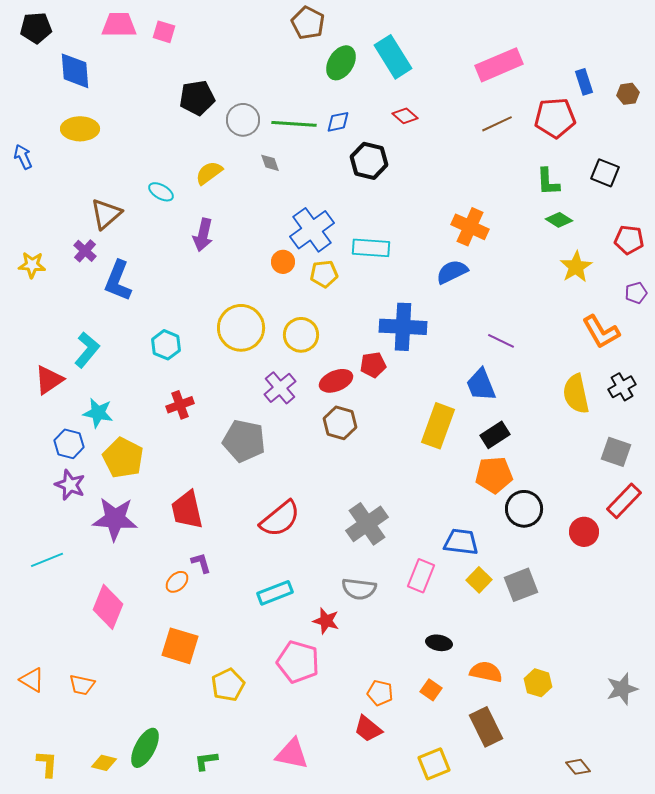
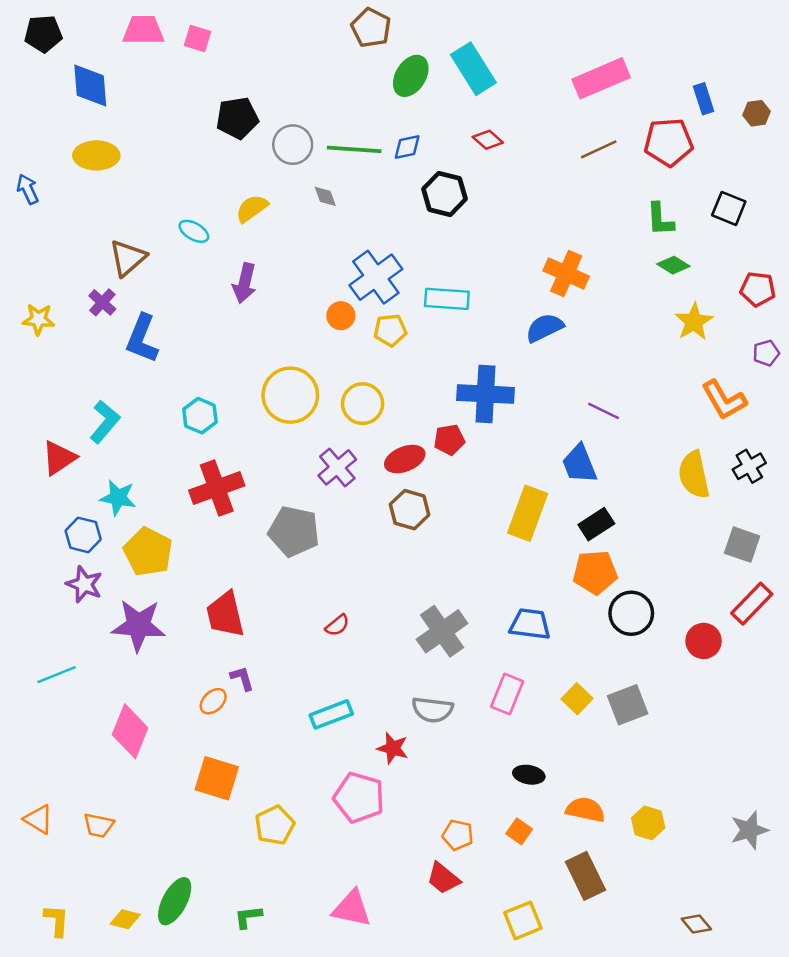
red cross: (180, 405) -> (217, 488), size x1.6
red semicircle: (280, 519) -> (337, 625), size x0.5
blue trapezoid: (461, 542) -> (530, 624), moved

